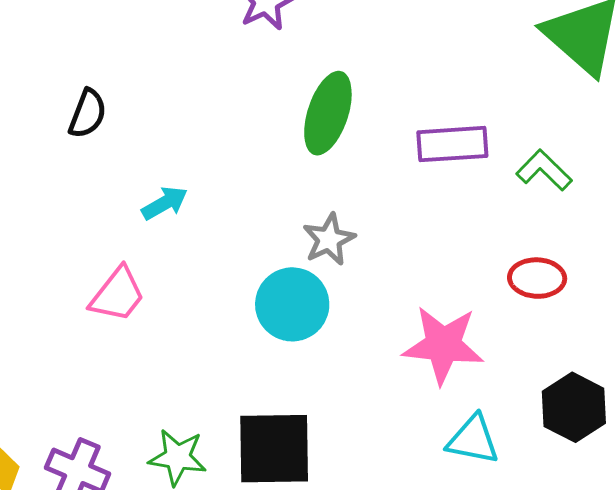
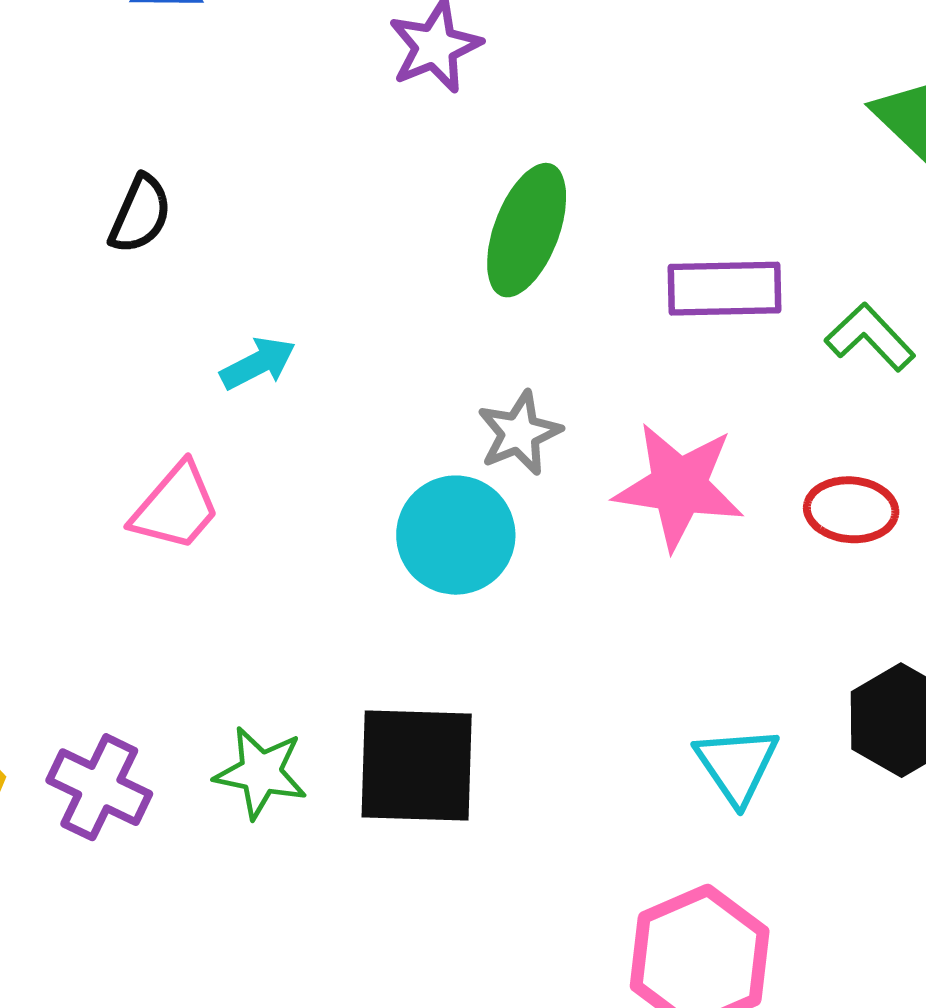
pink star: (443, 345) -> (679, 486), moved
cyan triangle: (473, 440) -> (737, 765), turned 42

